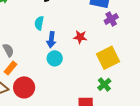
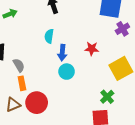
orange rectangle: (11, 68) -> (22, 83), turned -48
green cross: (104, 84) -> (107, 97), moved

